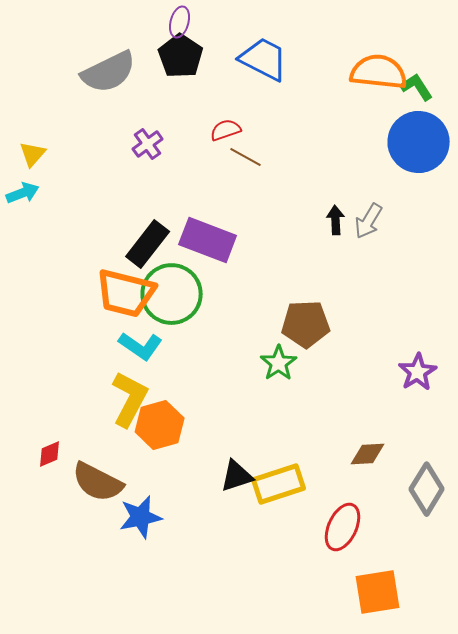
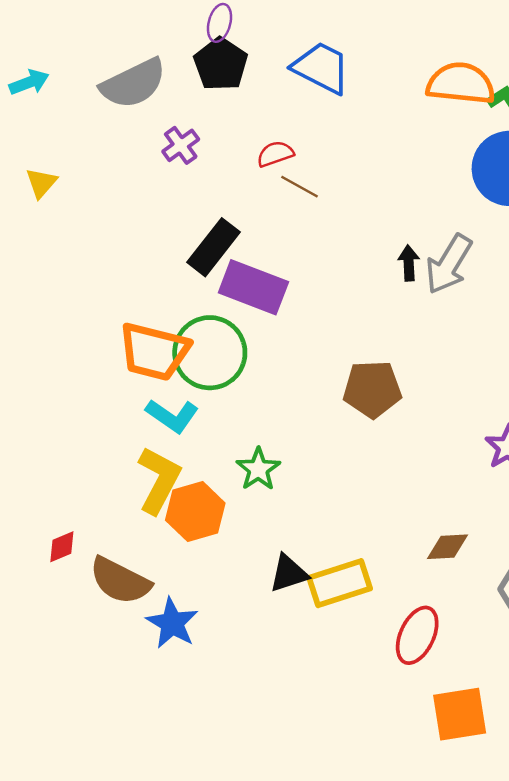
purple cross: (148, 144) -> (181, 145), moved
cyan arrow: (23, 193) -> (29, 82), moved
gray arrow: (369, 221) -> (449, 264), size x1.4
black rectangle: (148, 244) -> (213, 247), moved
green star: (279, 363) -> (258, 469), moved
blue star: (141, 517) -> (172, 623), turned -30

